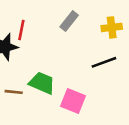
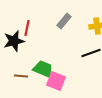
pink square: (73, 101) -> (56, 81), moved

